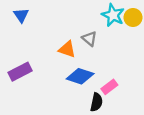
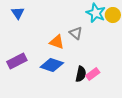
blue diamond: (80, 76) -> (52, 65), moved
black semicircle: (97, 102) -> (81, 74), moved

